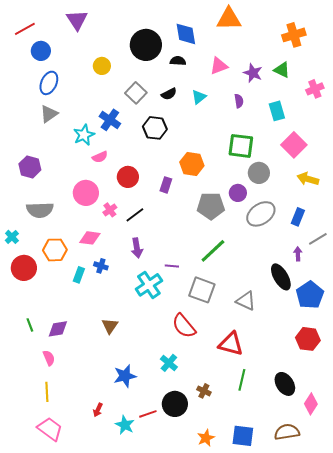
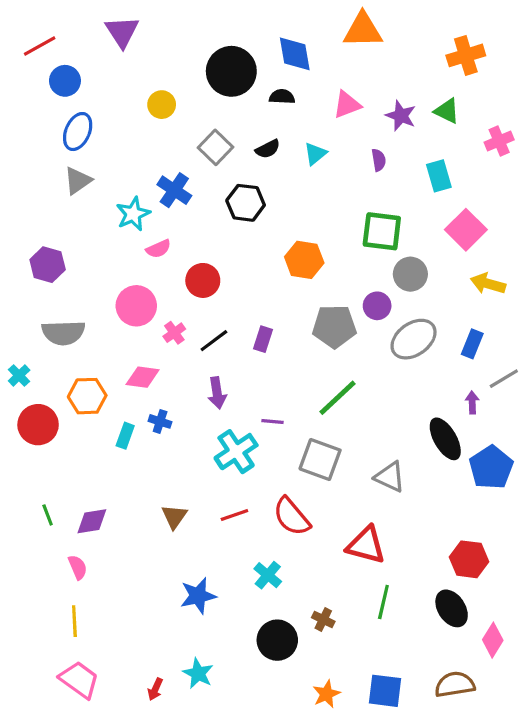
purple rectangle: (166, 185) -> (263, 339), moved
red hexagon: (308, 339) -> (469, 559), moved
red arrow: (98, 410) -> (155, 689), moved
red line: (148, 414) -> (234, 515), moved

